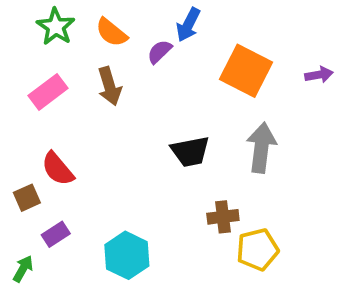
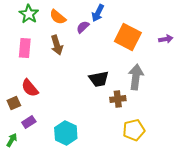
pink rectangle: (48, 92) -> (25, 48), turned -48
brown cross: (223, 217) -> (118, 99), moved

